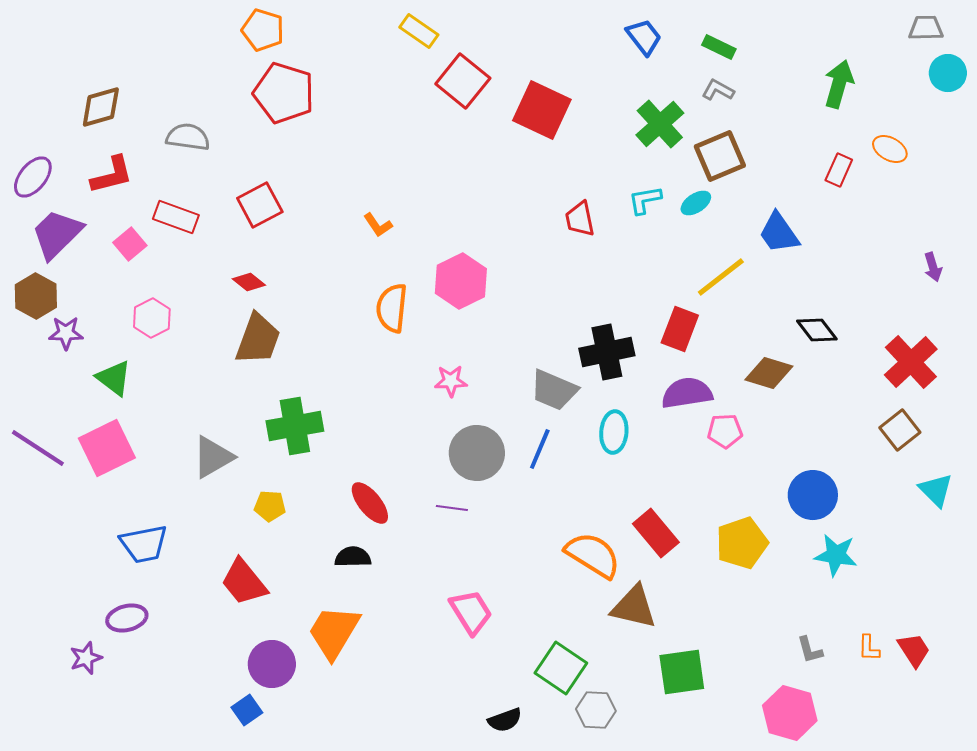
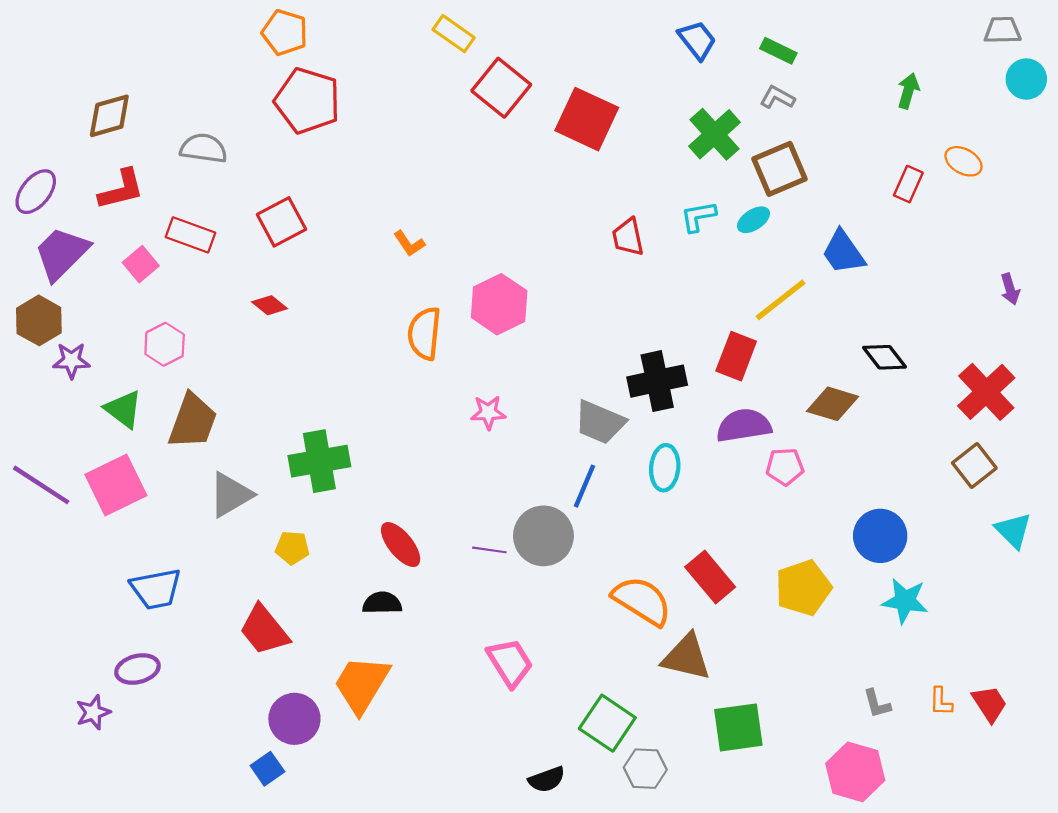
green arrow: (839, 84) -> (908, 91), size x0.7
brown trapezoid: (258, 339) -> (193, 421), moved
gray circle: (477, 453) -> (543, 536), moved

